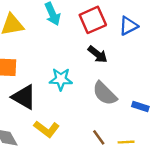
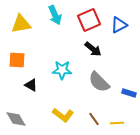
black triangle: (24, 97) -> (31, 85), size x0.6
yellow L-shape: (47, 129) -> (63, 115), moved

